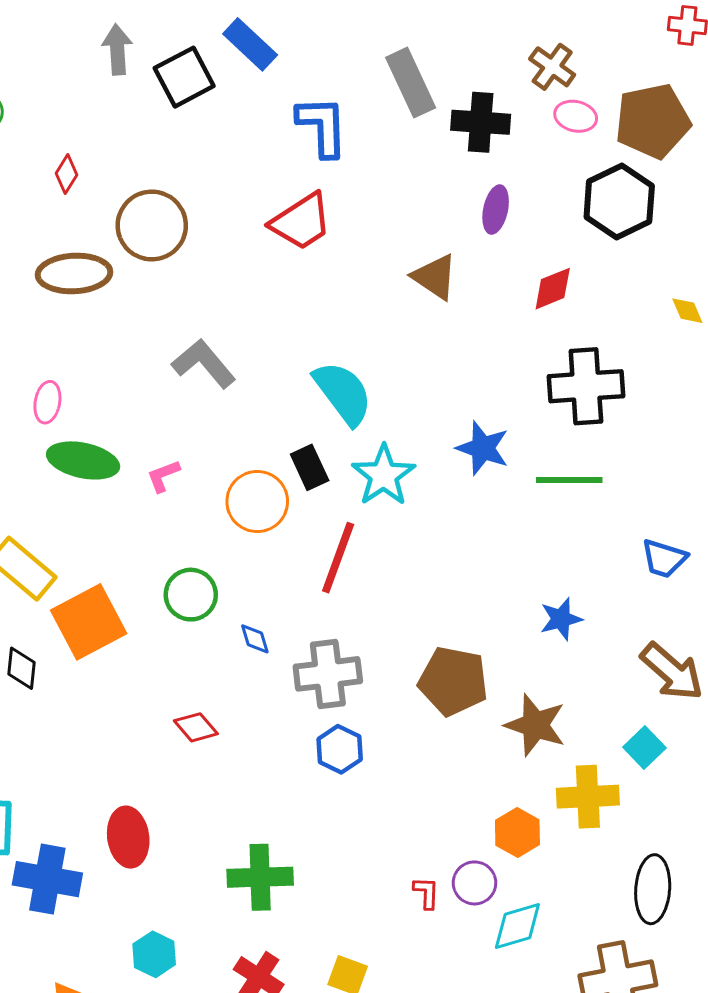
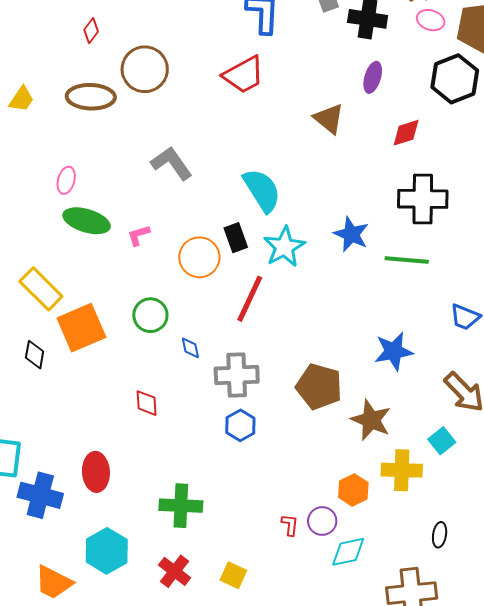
blue star: (561, 619) -> (394, 351), size x1.4
red diamond: (196, 727) -> (147, 403), turned 32
black ellipse: (653, 889) -> (440, 535), size x0.6
cyan hexagon: (154, 954) -> (107, 551), size x1.5

